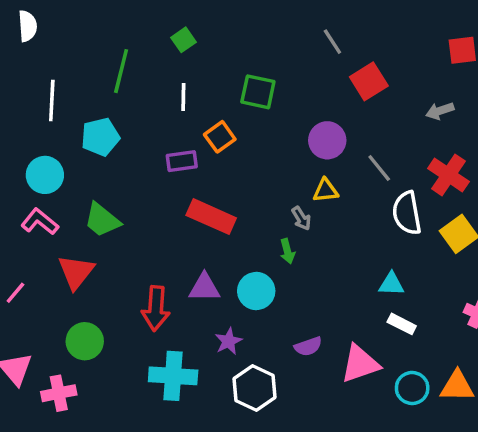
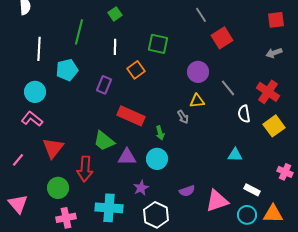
gray arrow: (440, 111) -> (274, 53), moved
purple rectangle: (182, 161) -> (104, 85), moved, turned -60
white semicircle: (407, 213) -> (244, 114), size x0.7
green trapezoid: (102, 220) -> (104, 141), moved
green arrow: (287, 251) -> (160, 133), moved
red arrow: (156, 308) -> (85, 169), moved
white rectangle: (402, 324) -> (252, 190), moved
pink cross: (59, 393) -> (66, 218), moved

